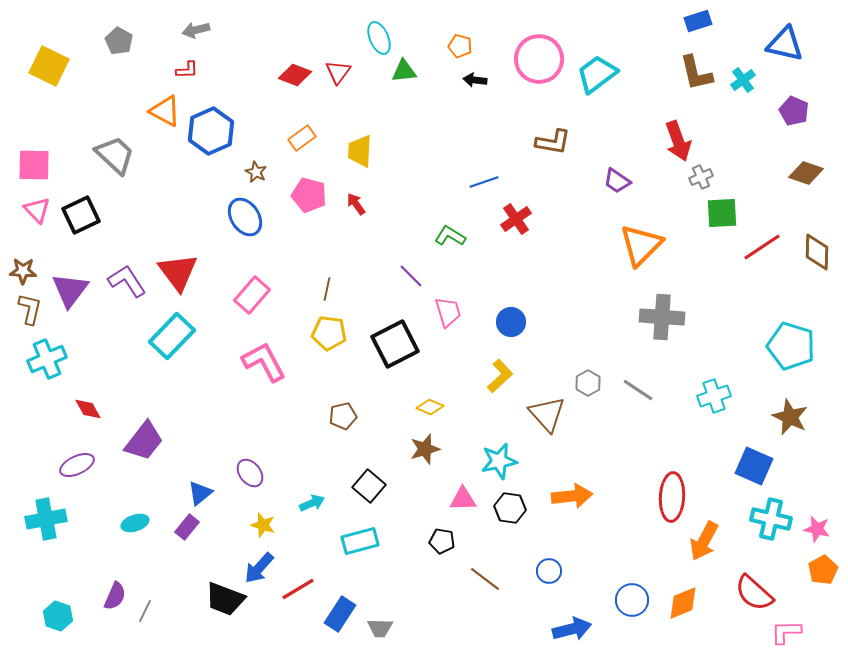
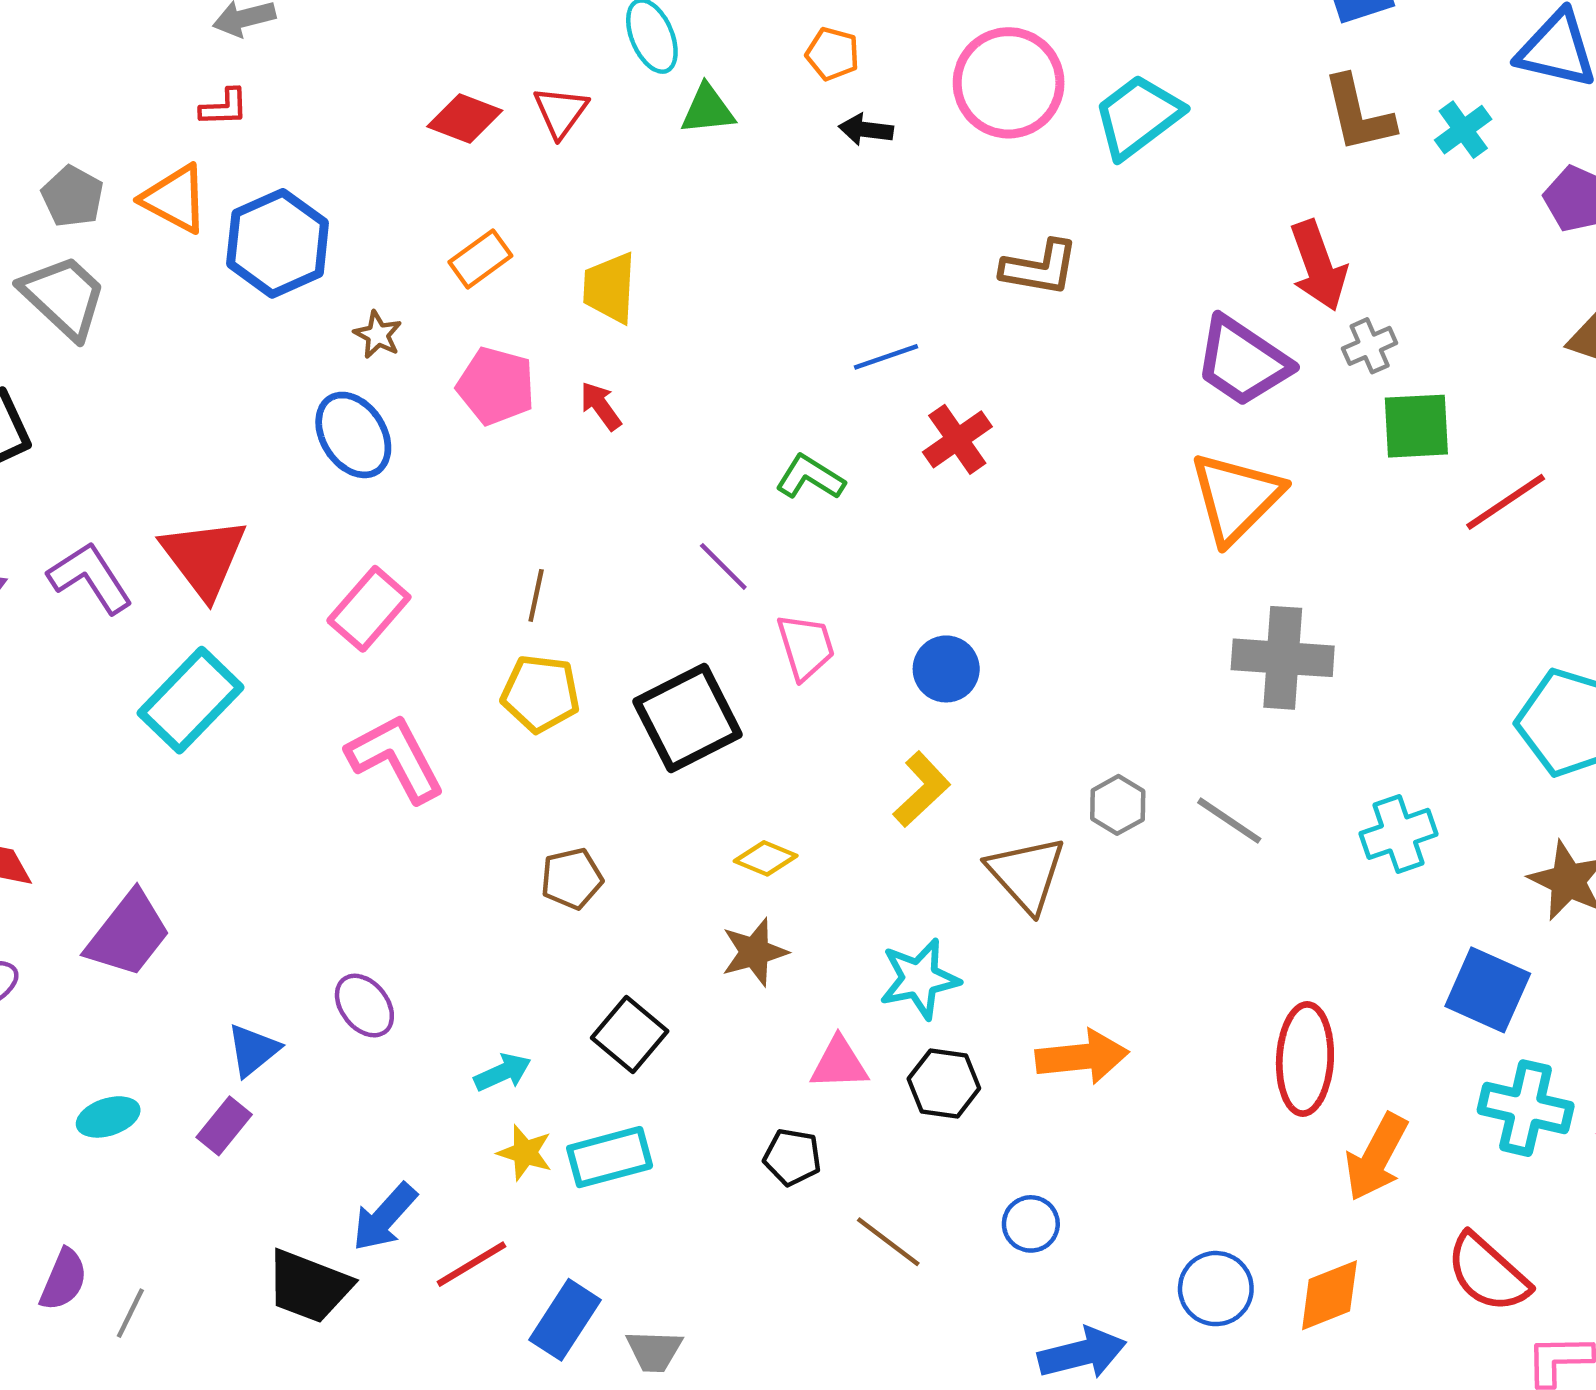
gray pentagon: (119, 41) -> (72, 197), moved
purple trapezoid: (617, 181) -> (1243, 361), moved, size x1.6
yellow star: (263, 525) -> (525, 1153), moved

